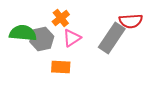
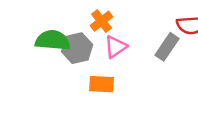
gray rectangle: (112, 38) -> (167, 47), size x0.7

